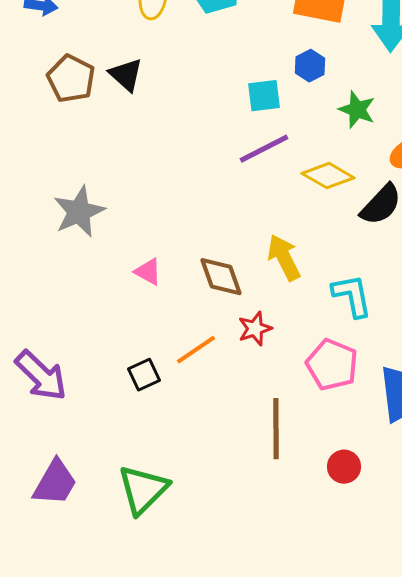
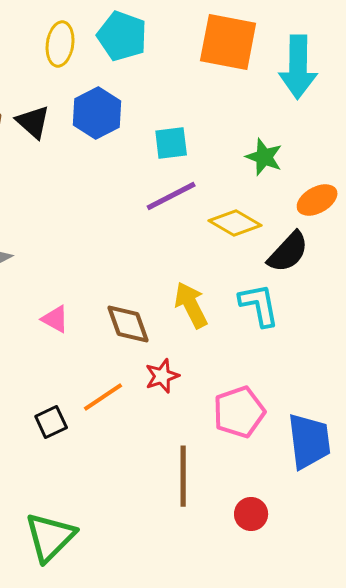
blue hexagon: (310, 66) -> (97, 113), moved, size x1.6
cyan L-shape: (352, 296) -> (259, 305), moved
pink pentagon: (332, 365) -> (239, 412), turned 30

